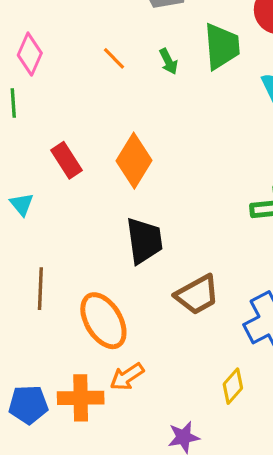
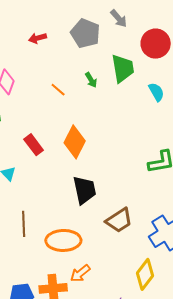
orange line: (114, 58) -> (58, 90), moved
orange ellipse: (103, 321) -> (63, 240), turned -56
yellow diamond: (233, 386) -> (145, 274), size x1.4

